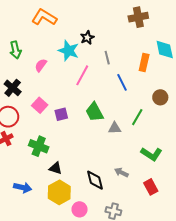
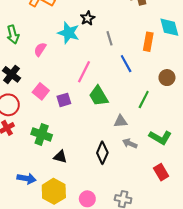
pink line: (82, 75) -> (84, 72), moved
gray triangle: (115, 128) -> (120, 121), moved
gray arrow: (121, 172) -> (130, 143), moved
black diamond: (95, 180) -> (102, 153), moved, turned 40
yellow hexagon: (59, 192) -> (54, 191), moved

